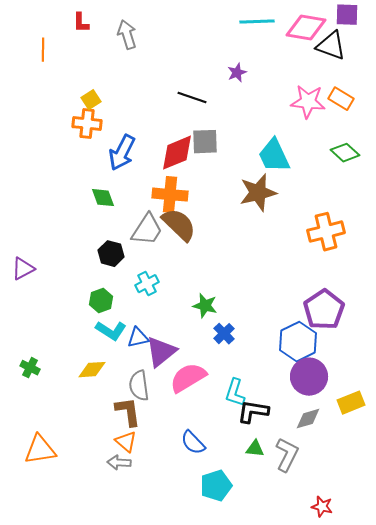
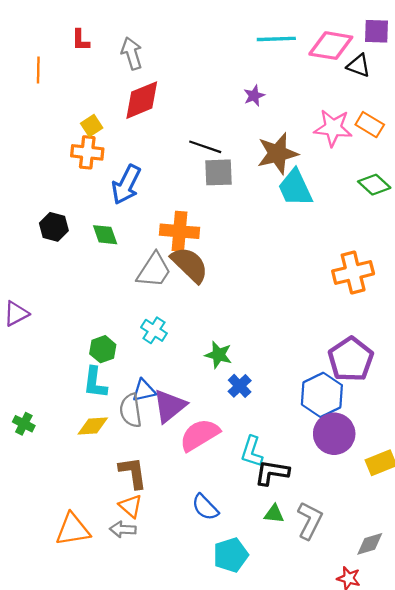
black triangle: (331, 46) -> (359, 66), size x0.7
black line: (192, 98) -> (205, 147), moved
red diamond: (177, 153) -> (142, 100), moved
brown star: (258, 193) -> (277, 153), moved
black hexagon: (111, 254) -> (54, 227), moved
cyan cross: (147, 284) -> (154, 330), turned -30
cyan L-shape: (111, 331) -> (95, 383), moved, turned 64
gray semicircle: (139, 386) -> (131, 410), moved
gray diamond: (308, 419) -> (370, 544), moved
orange triangle: (40, 450) -> (73, 529), moved

